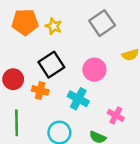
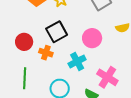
cyan cross: (78, 99) -> (77, 61), turned 30
pink cross: (116, 115) -> (107, 77), size x1.5

